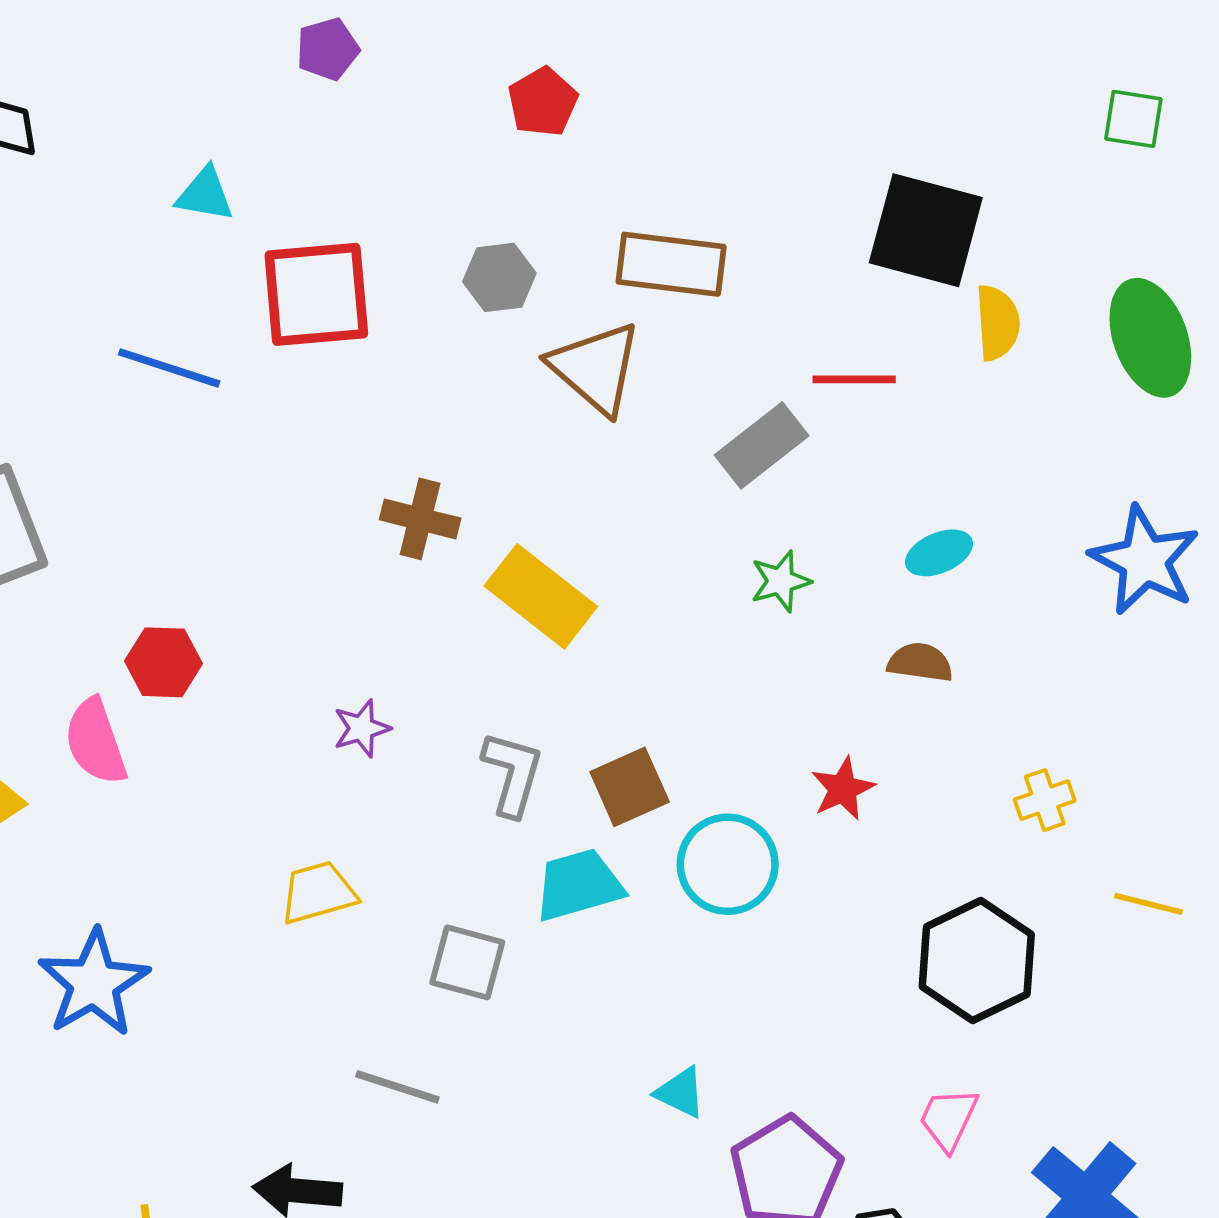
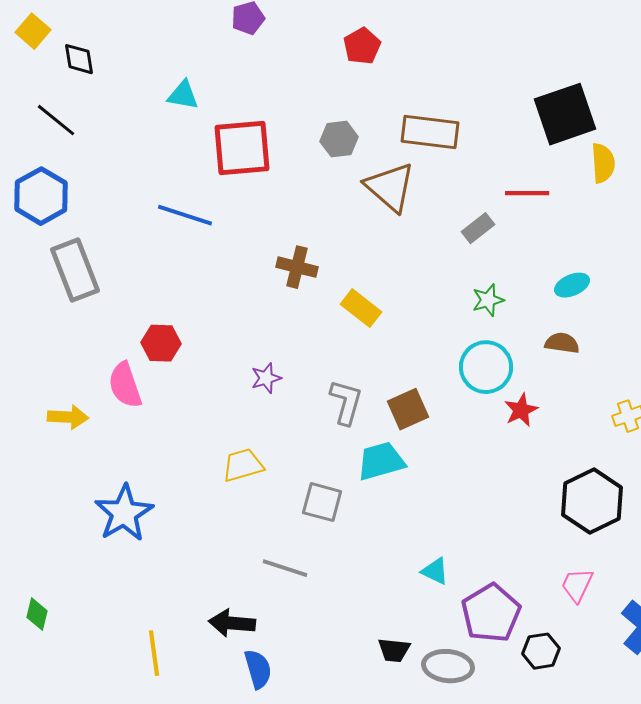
black square: (926, 230) -> (565, 114), turned -34
blue line: (169, 368) -> (185, 215), moved
gray rectangle: (762, 445) -> (478, 228), size x0.7
yellow rectangle: (541, 596) -> (361, 308), size x0.7
cyan circle: (728, 864) -> (486, 367), moved

